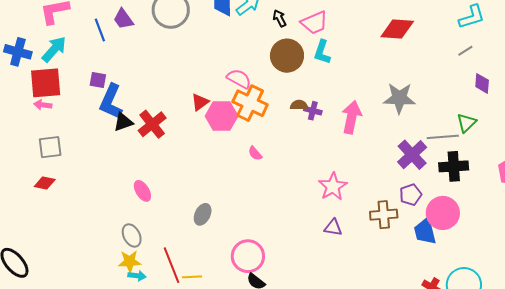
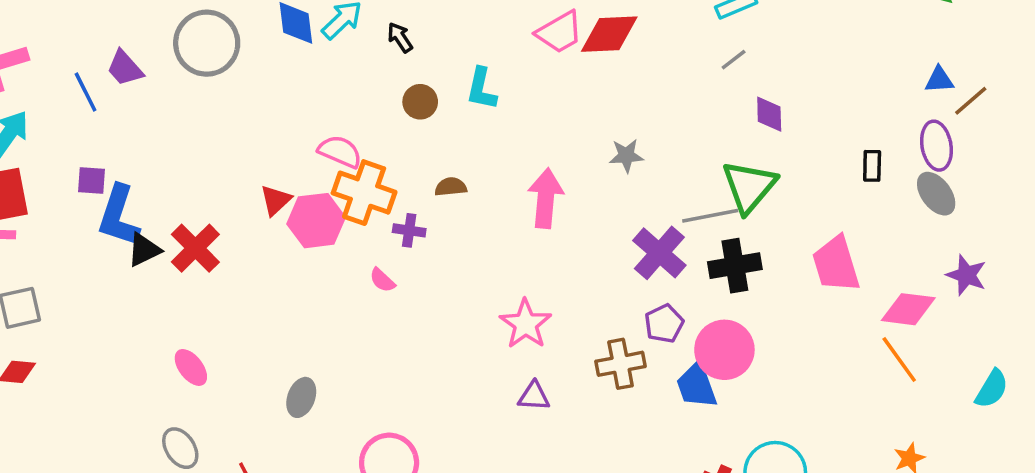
pink trapezoid: (314, 23) -> (559, 32), moved
brown circle: (287, 56) -> (420, 102), size x0.6
gray star: (399, 98) -> (626, 156), size x0.6
purple cross: (313, 111) -> (409, 230), moved
green triangle: (466, 123) -> (749, 187), size x1.6

